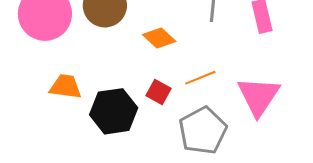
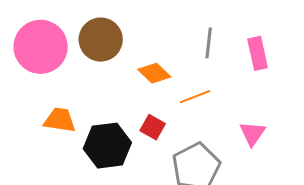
orange line: (200, 78) -> (195, 97), moved
pink triangle: (259, 96) -> (253, 133), size x0.6

